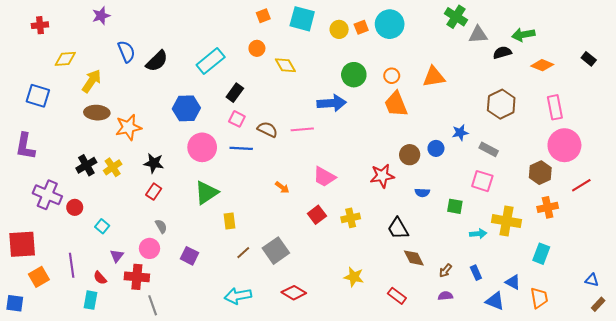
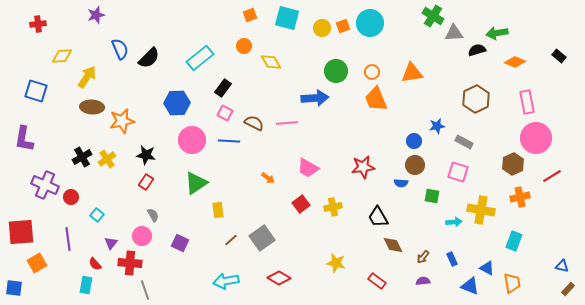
brown circle: (410, 155) -> (415, 165), moved
purple line: (72, 265) -> (68, 239), moved

